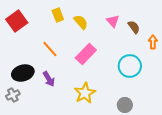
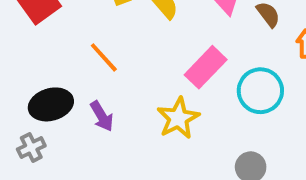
pink rectangle: (86, 54) -> (206, 67), moved
yellow star: (85, 93) -> (178, 118), moved

